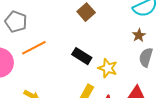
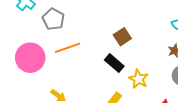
brown square: (86, 12) -> (122, 37), moved

